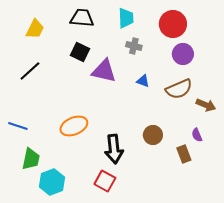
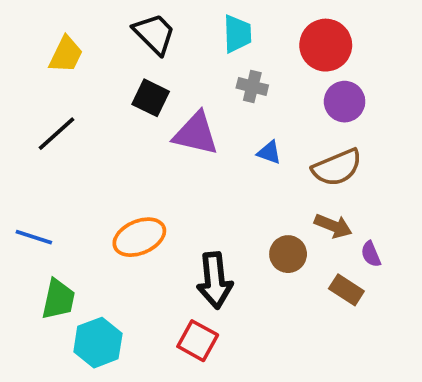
black trapezoid: (82, 18) -> (154, 34), turned 40
brown arrow: (206, 105) -> (333, 226), moved
brown rectangle: (184, 154) -> (346, 290), turned -36

